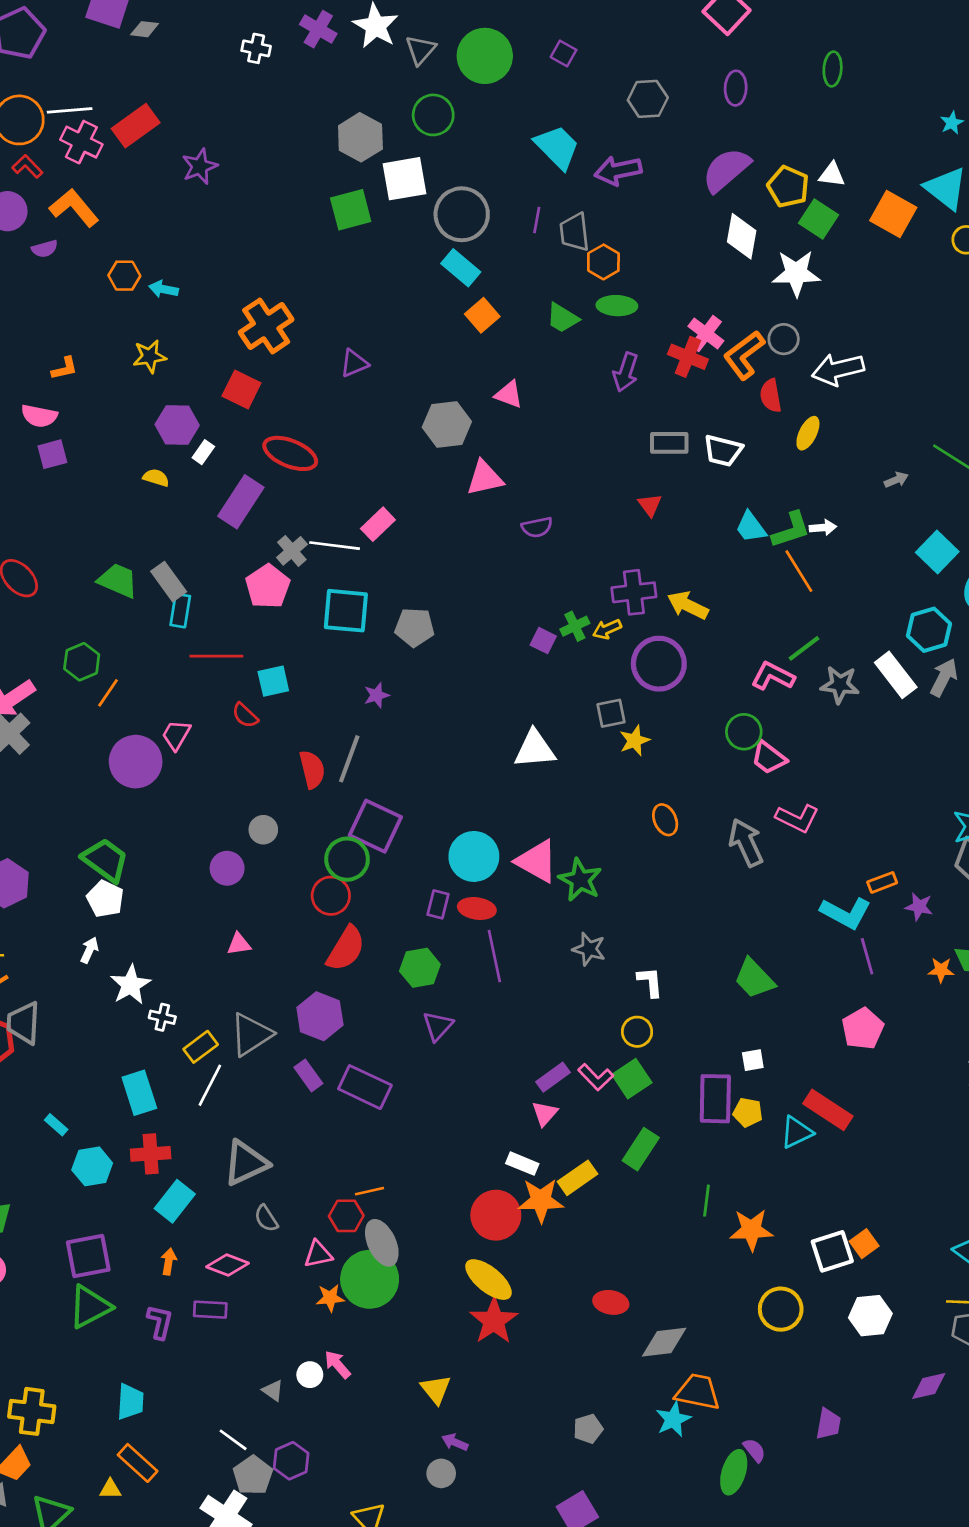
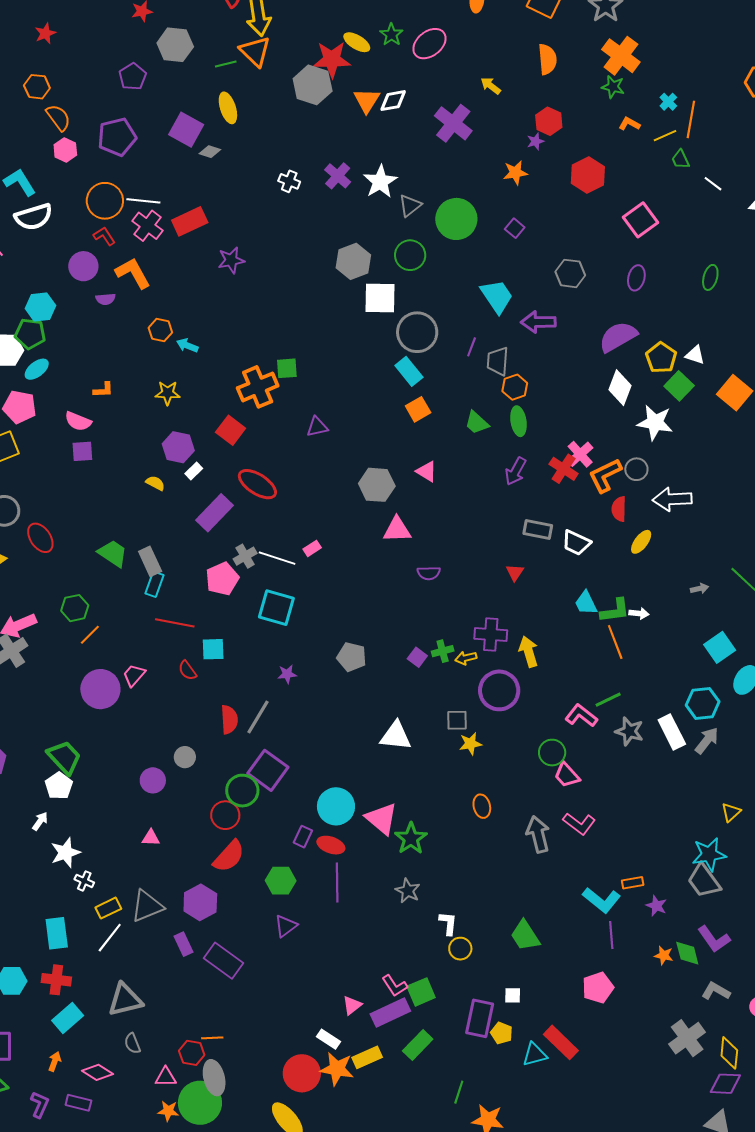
green square: (351, 210) -> (287, 368), moved, size x0.7
green ellipse: (617, 306) -> (519, 421), turned 68
pink rectangle: (378, 524) -> (312, 548), size x0.7
yellow arrow: (688, 605) -> (529, 652), turned 36
gray pentagon: (415, 627) -> (352, 657), moved
yellow circle: (637, 1032) -> (460, 949), moved
purple rectangle: (553, 1077) -> (390, 1012), moved, size x1.5

